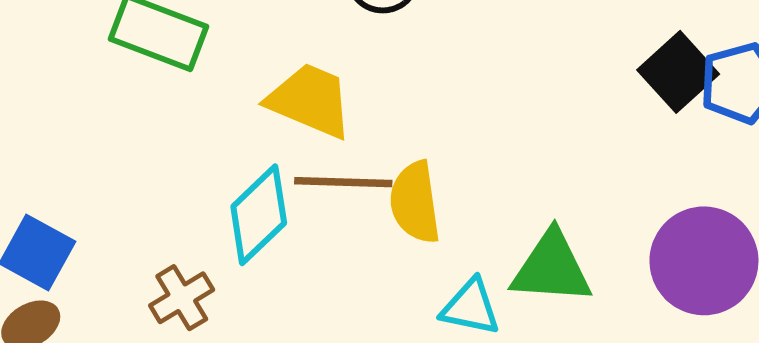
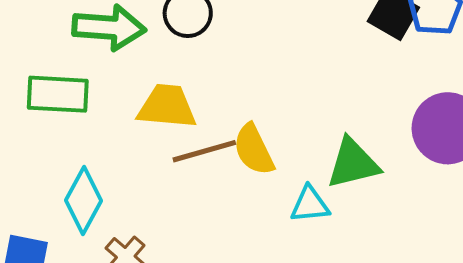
cyan diamond: (259, 215) -> (83, 201), moved

